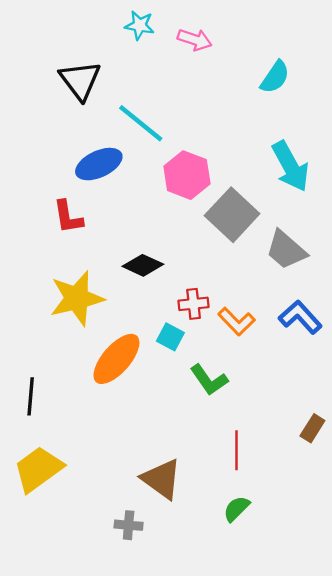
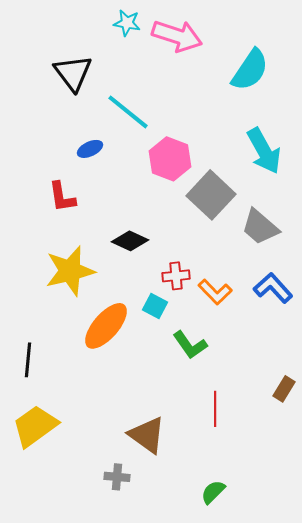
pink arrow: (195, 40) -> (177, 36), size x1.6
cyan semicircle: (275, 77) -> (250, 70), size x1.4
blue ellipse: (99, 164) -> (90, 149), size x0.6
green semicircle: (236, 509) -> (213, 492), moved

